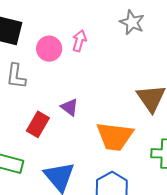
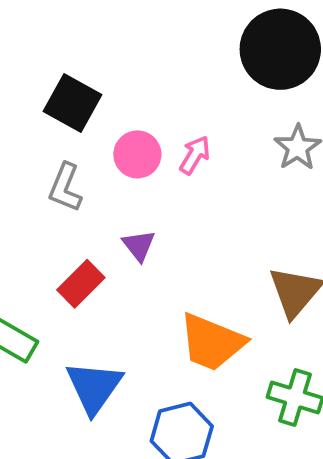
purple triangle: (70, 107) -> (139, 245), moved

